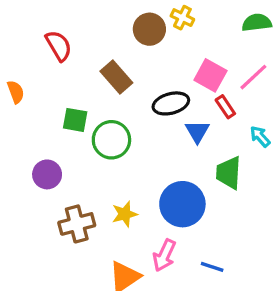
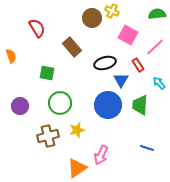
pink square: (210, 75) -> (128, 35), moved
green circle: (111, 140) -> (60, 103), moved
purple circle: (47, 174) -> (20, 106), moved
blue circle: (182, 204) -> (108, 105), moved
blue line: (212, 267) -> (147, 148), moved

